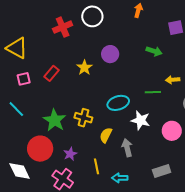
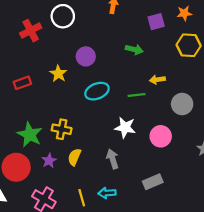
red rectangle: (52, 73) -> (22, 83), turned 35
cyan ellipse: (118, 103) -> (97, 91), moved
yellow semicircle: (106, 135) -> (74, 157), moved
purple star: (70, 154) -> (49, 161), moved
yellow line: (96, 166) -> (82, 198), moved

